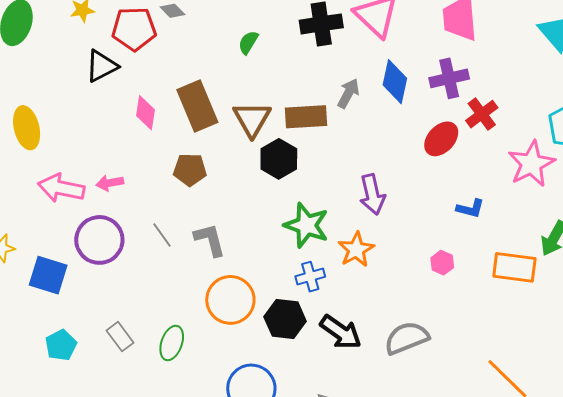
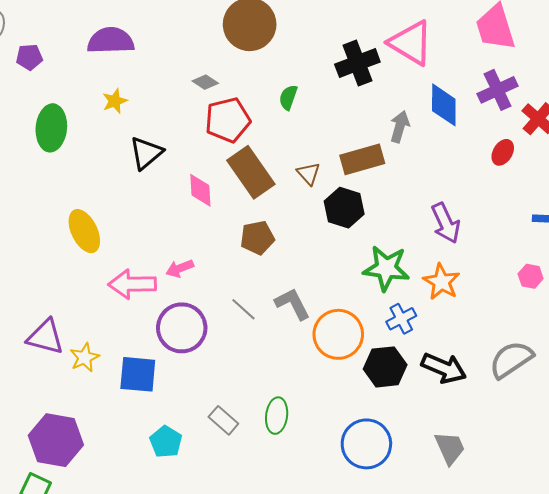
red pentagon: (134, 29) -> (228, 120), moved
brown triangle: (252, 119) -> (309, 173), size x0.6
red ellipse: (441, 139) -> (503, 152), size x0.7
orange circle: (230, 300) -> (338, 334), moved

